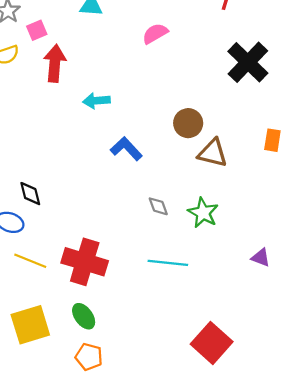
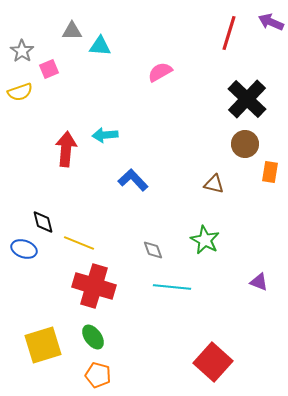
red arrow: (55, 63) -> (66, 149), moved
brown circle: (188, 123) -> (245, 144), moved
brown triangle: (213, 153) -> (214, 184), size x0.7
gray diamond: (158, 206) -> (153, 250), moved
yellow line: (30, 261) -> (79, 243), moved

